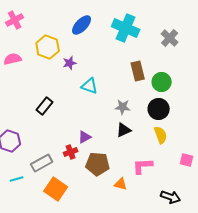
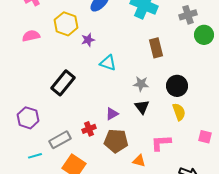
gray cross: (170, 38) -> (188, 15), turned 30
green circle: (162, 82) -> (204, 35), moved
black rectangle: (45, 106) -> (63, 83), size x1.4
black triangle: (124, 130) -> (142, 107), turned -42
purple triangle: (85, 137) -> (112, 114), moved

